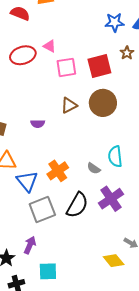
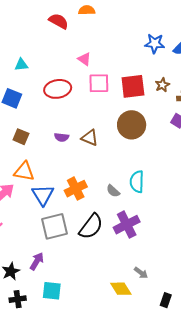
brown star: (127, 53) -> (162, 85), moved
red ellipse: (23, 55) -> (58, 89), moved
brown triangle: (69, 105) -> (90, 138), moved, turned 42

